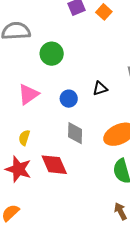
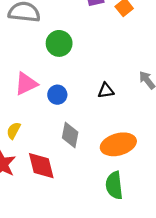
blue circle: (69, 99) -> (57, 95), moved

